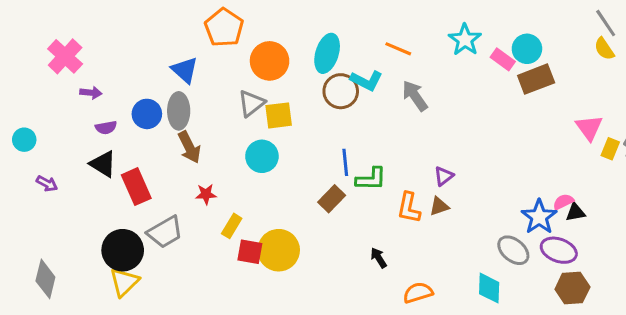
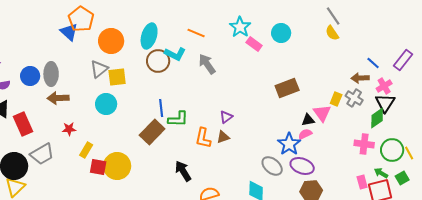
pink rectangle: (503, 59) -> (254, 44), moved
blue triangle: (185, 70) -> (69, 32), moved
brown rectangle: (536, 79) -> (287, 88), moved
pink triangle: (589, 128) -> (322, 113), moved
brown arrow: (189, 147) -> (58, 98), turned 115
brown rectangle: (332, 199) -> (152, 132), size x1.4
black triangle: (575, 212) -> (308, 120), moved
black arrow: (379, 258) -> (183, 171), size x1.5

